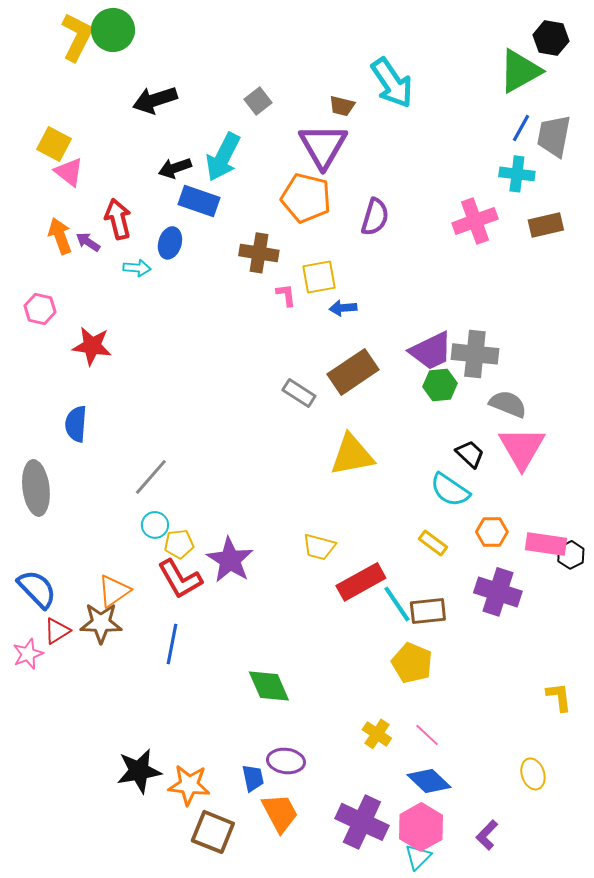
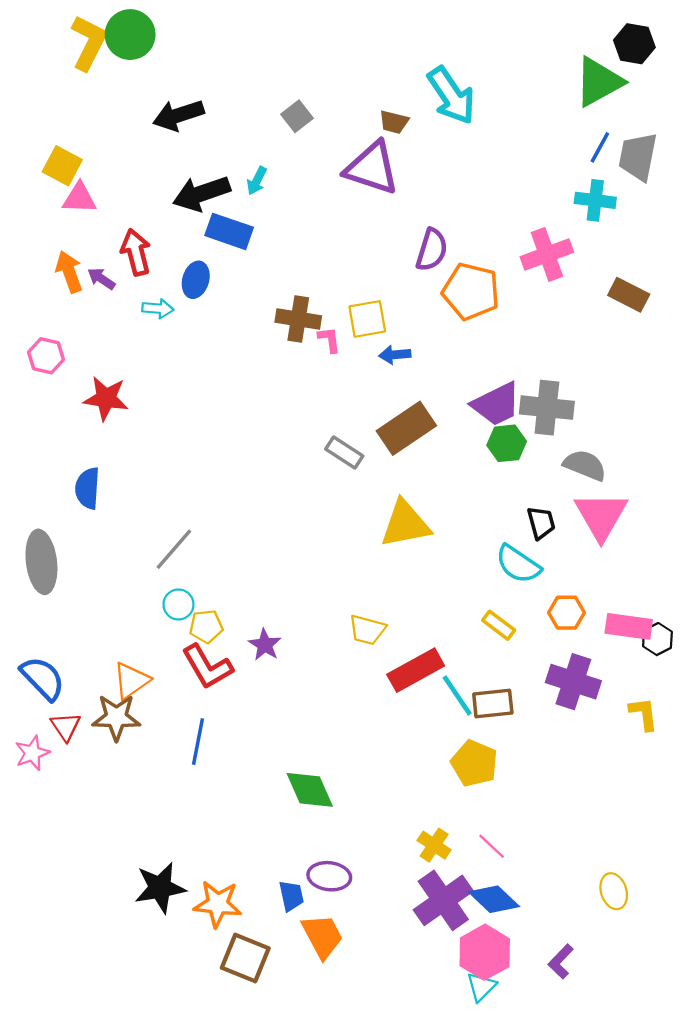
purple triangle: (323, 146) -> (372, 168), turned -42
cyan arrow: (223, 157) -> (257, 181), size x0.5
black arrow: (175, 168) -> (201, 193), size x1.5
pink triangle: (69, 172) -> (79, 198), turned -36
orange pentagon: (306, 198) -> (471, 291), moved
brown rectangle: (546, 225) -> (629, 295), moved, turned 40
brown cross: (259, 253) -> (298, 319), moved
black trapezoid: (470, 454) -> (541, 523), turned 32
purple star: (230, 560) -> (265, 645), size x0.6
red triangle: (57, 631) -> (66, 727), turned -32
yellow L-shape: (559, 697) -> (644, 714), moved
purple cross: (362, 822) -> (443, 900), moved, turned 30

